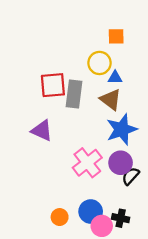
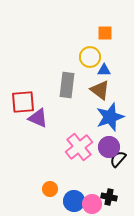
red square: (53, 85) -> (23, 102), moved
blue circle: (91, 212) -> (74, 201), moved
orange circle: (60, 217) -> (50, 189), moved

